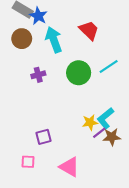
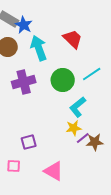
purple cross: (38, 75) -> (24, 82), size x1.6
cyan L-shape: (105, 118) -> (78, 107), moved

